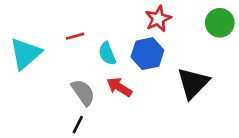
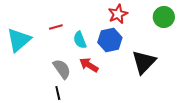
black line: (78, 125) -> (58, 93), turned -40

